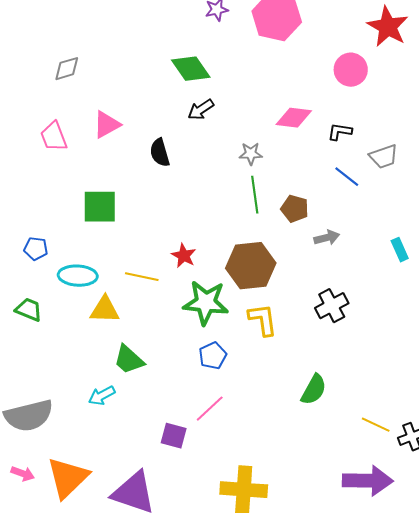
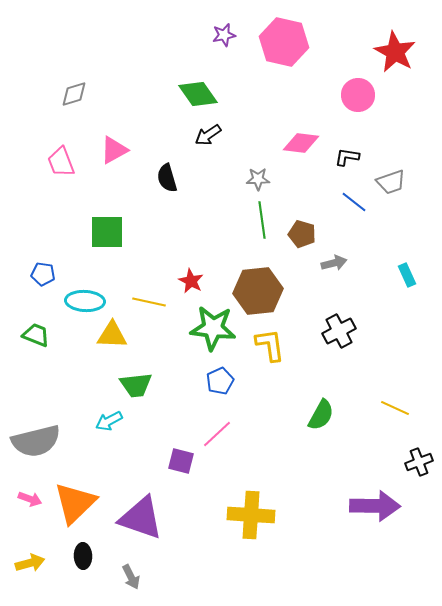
green trapezoid: (129, 360) -> (136, 385), turned -48
yellow line: (376, 425) -> (395, 408), moved

